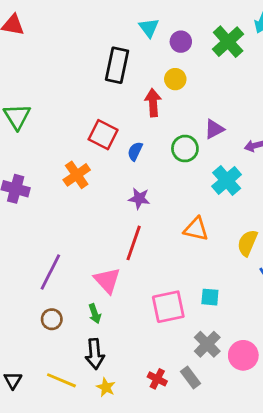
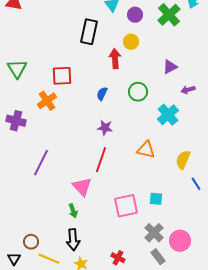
purple triangle: (214, 129) -> (170, 67), moved
red square: (103, 135) -> (62, 76), moved, turned -30
orange cross: (77, 175) -> (47, 101), moved
purple line: (50, 272) -> (41, 163), moved
brown circle: (52, 319) -> (31, 242), moved
gray rectangle: (191, 378) -> (158, 257), moved

